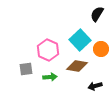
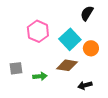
pink hexagon: (48, 50) -> (38, 31), moved

